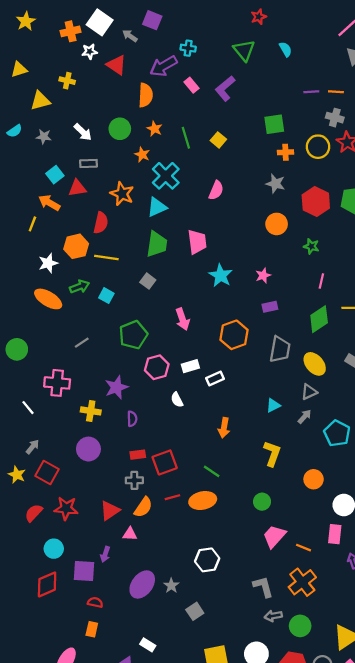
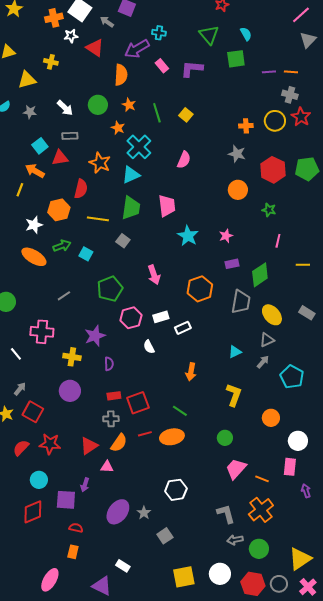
purple L-shape: (225, 88) -> (192, 69), turned 45
green square: (274, 124) -> (236, 59), moved
yellow line: (106, 258) -> (98, 219), moved
green diamond: (319, 319) -> (260, 275), moved

